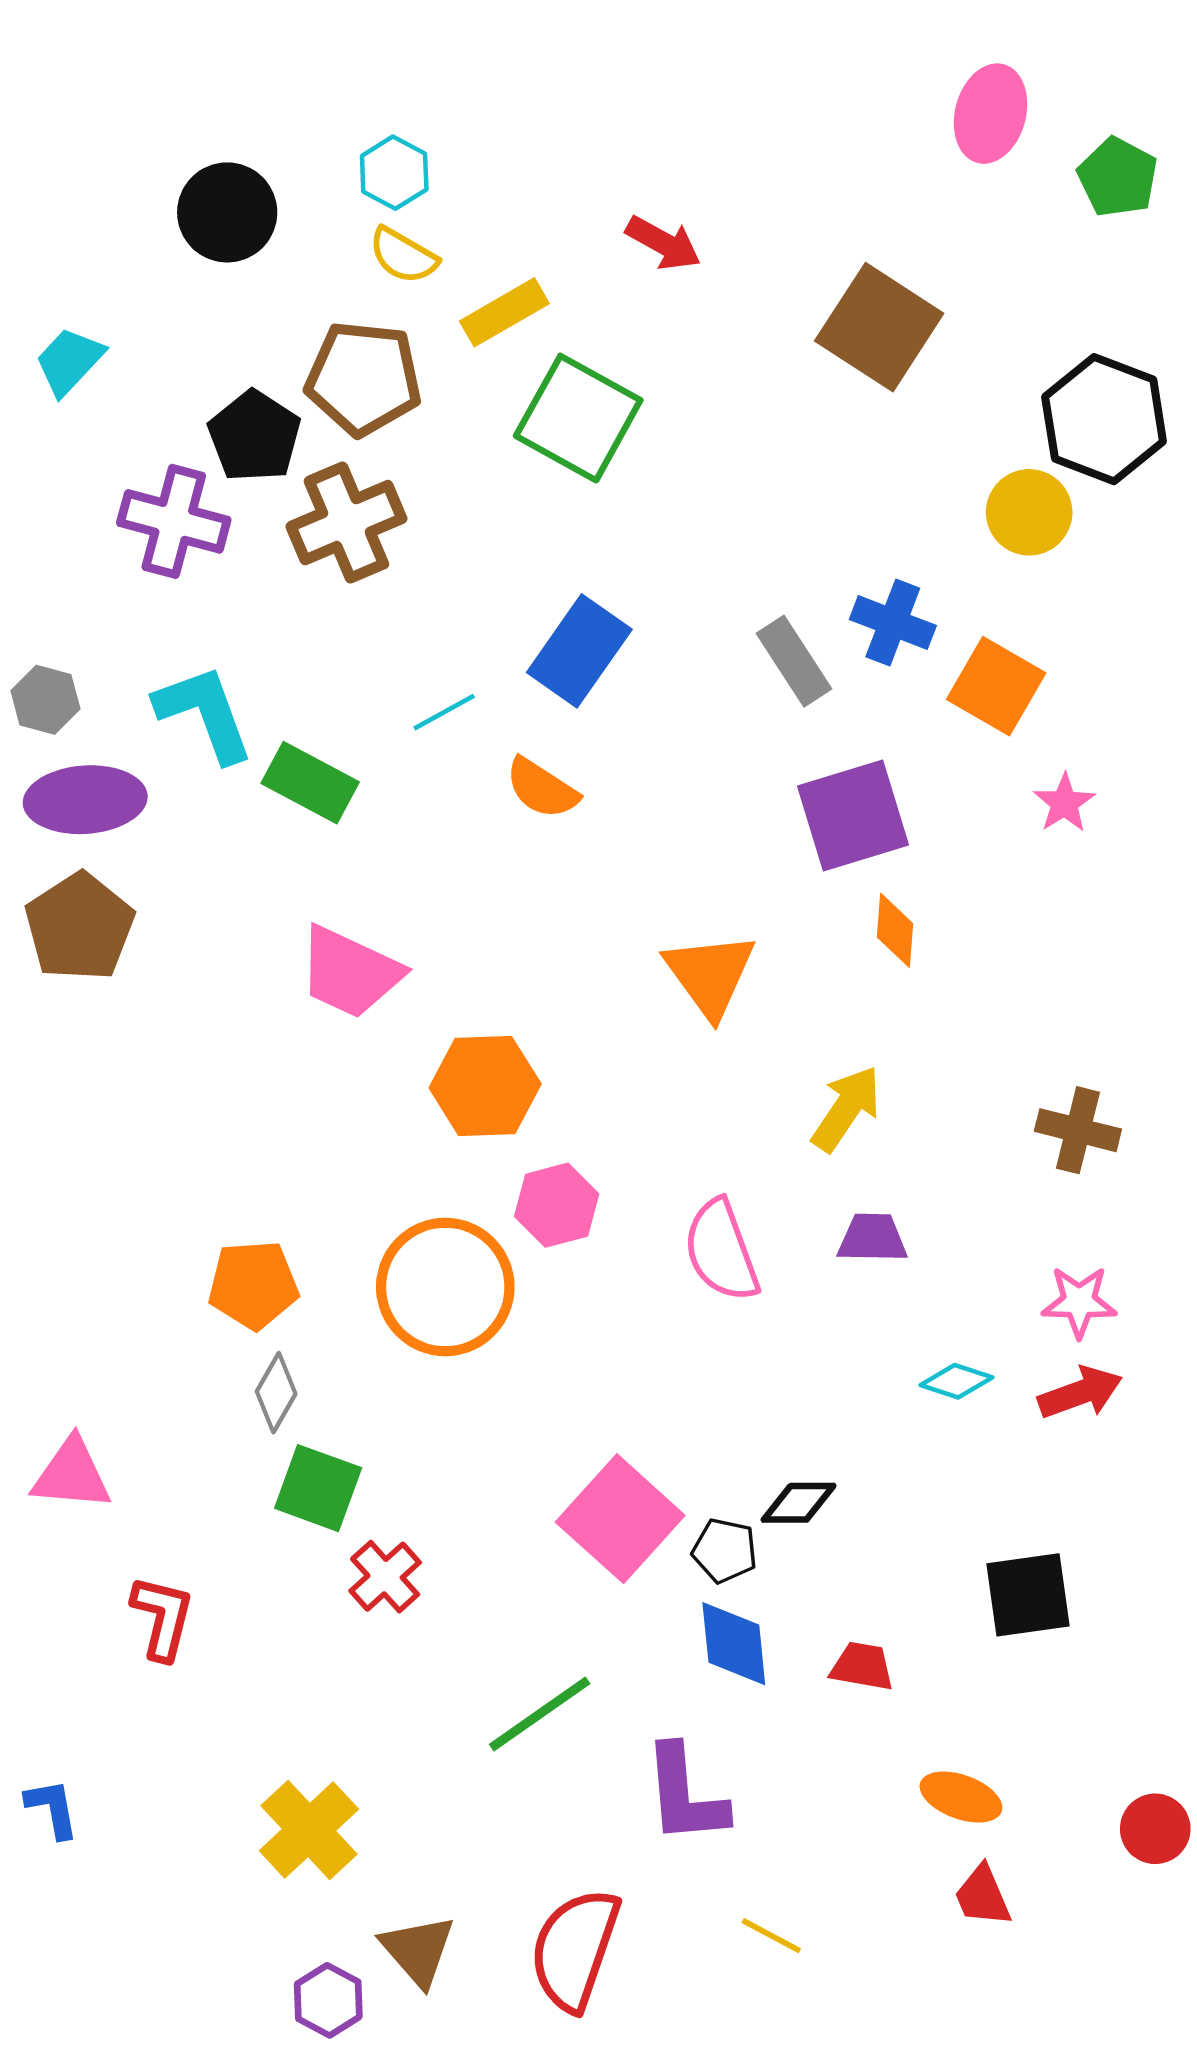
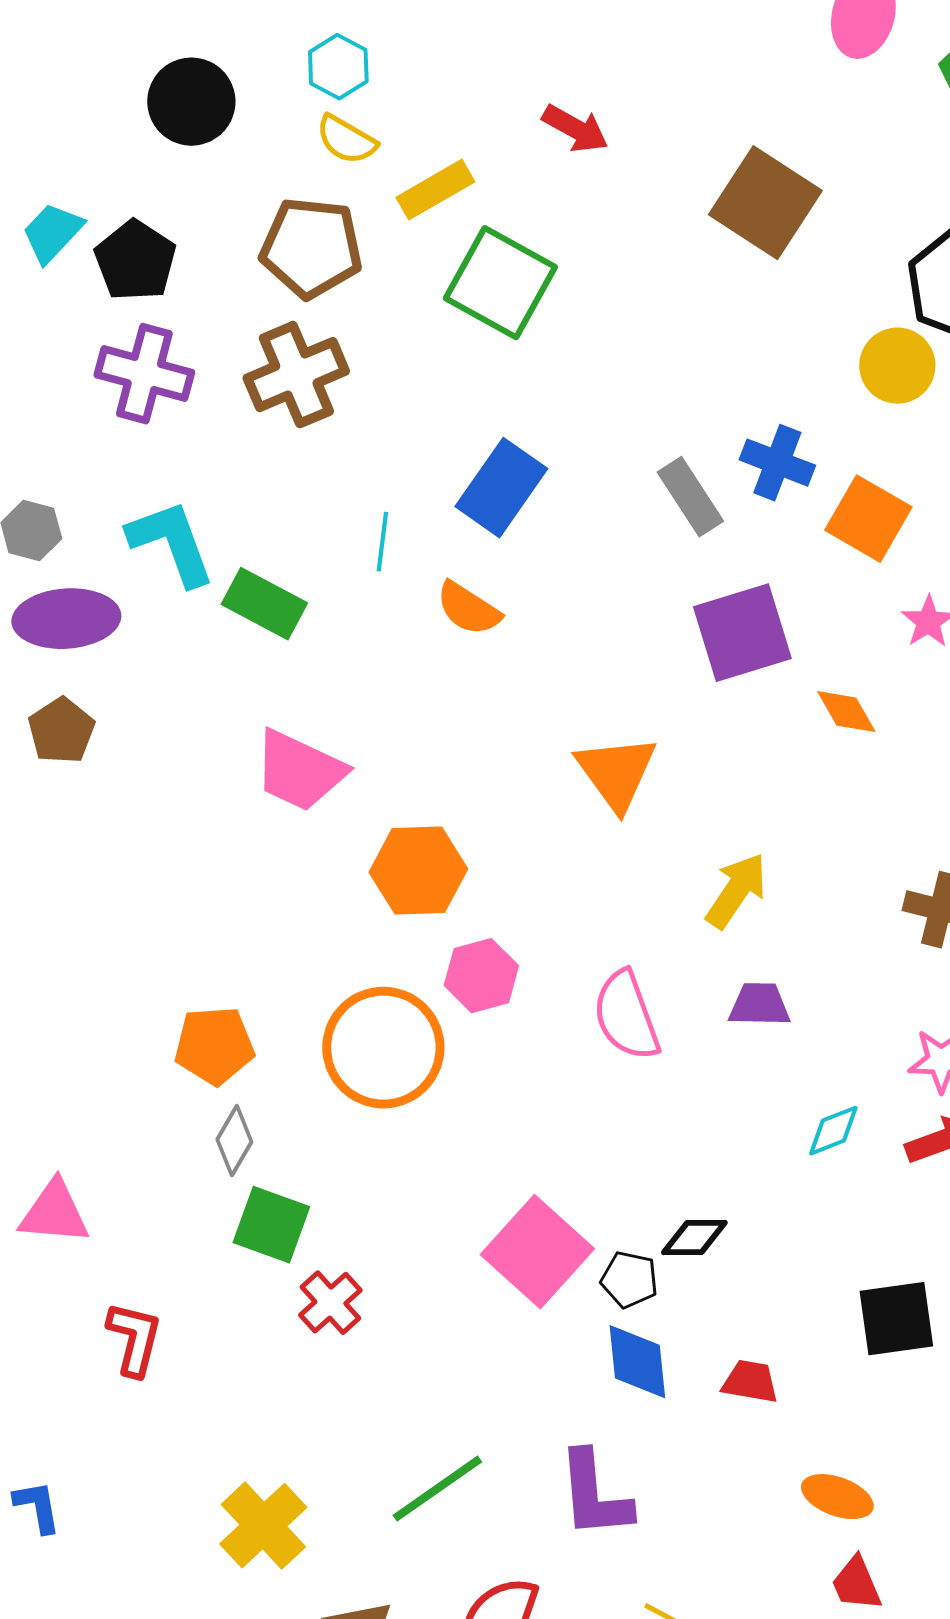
black pentagon: (254, 436) -> (135, 261), moved
cyan line: (444, 712) -> (382, 542), turned -54
brown pentagon: (80, 927) -> (61, 731), size x0.7
orange diamond: (895, 930) -> (846, 712), moved, turned -34
cyan diamond: (956, 1381) -> (833, 1131), turned -40
green line: (540, 1714) -> (437, 1489), moved

